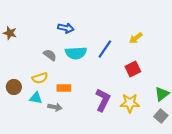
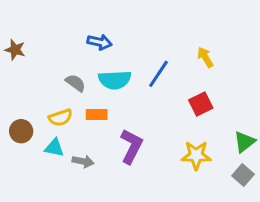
yellow arrow: (136, 38) -> (205, 57), turned 96
orange rectangle: (64, 88) -> (97, 115), moved
purple L-shape: (103, 100) -> (131, 146), moved

